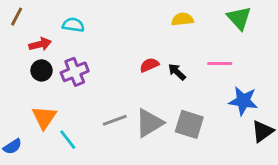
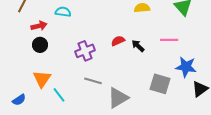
purple cross: (75, 72) -> (85, 51), moved
gray line: (115, 120) -> (93, 81), turned 36
gray triangle: (149, 123) -> (118, 98), moved
gray square: (189, 124) -> (160, 84), moved

